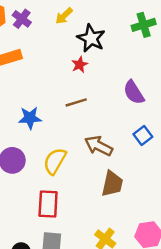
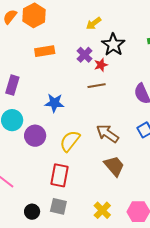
purple cross: (22, 19) -> (85, 55), moved
brown line: (76, 102) -> (97, 86), moved
brown trapezoid: (112, 184) -> (114, 166), turned -60

